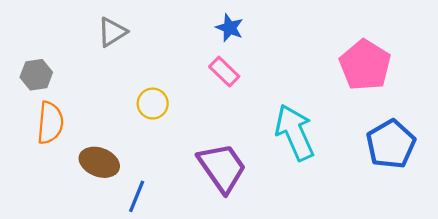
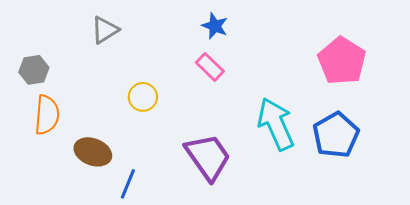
blue pentagon: (391, 144) -> (336, 135), moved

